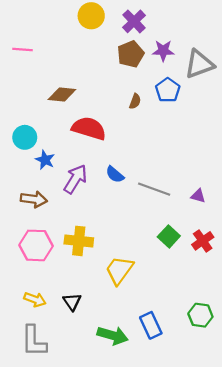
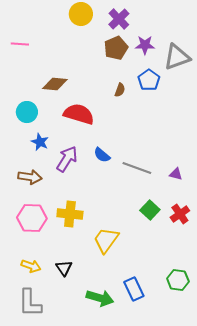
cyan circle: (25, 137) -> (27, 112), moved

